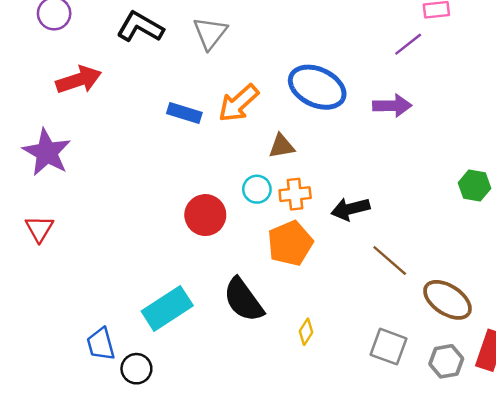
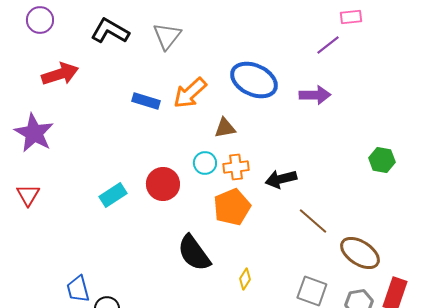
cyan rectangle: (167, 308) -> (113, 195), moved, size x0.7

